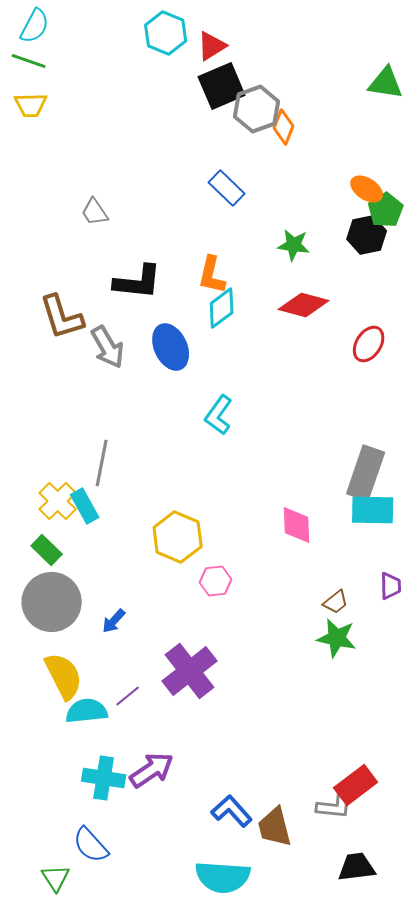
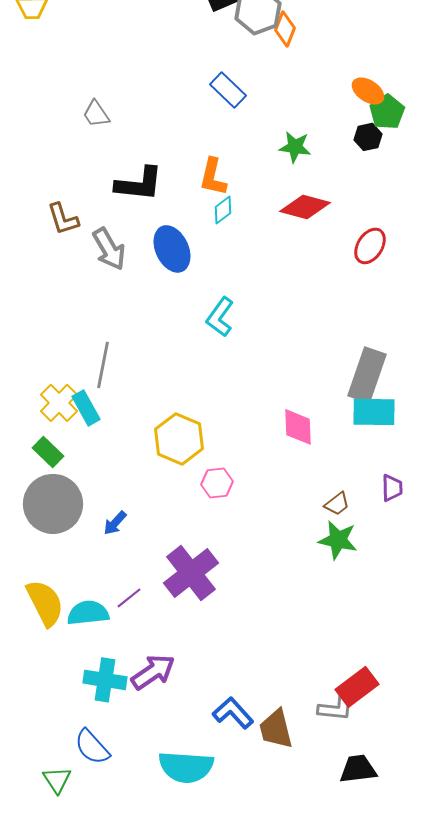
black hexagon: (367, 235) -> (368, 137), size x0.7
cyan diamond: (222, 308) -> (223, 210), size x0.7
brown L-shape: (62, 317) -> (63, 219), size x0.7
yellow semicircle: (64, 676) -> (45, 603), moved
cyan semicircle: (223, 877) -> (186, 767), moved

